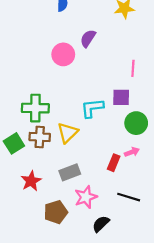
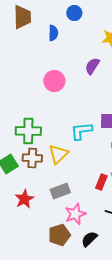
purple semicircle: (88, 38) -> (92, 66), moved
brown pentagon: (56, 212) -> (59, 235), moved

